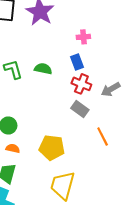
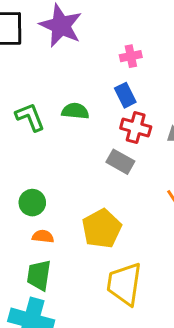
gray rectangle: (80, 109) -> (120, 162), moved
yellow pentagon: (52, 148) -> (102, 229), turned -30

